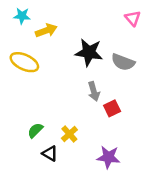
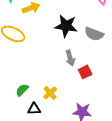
black triangle: (50, 153) -> (34, 109), turned -32

